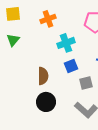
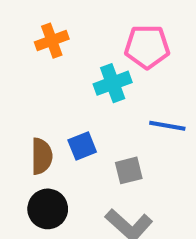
cyan cross: (66, 43) -> (113, 83), moved
blue square: (71, 66) -> (82, 146), moved

